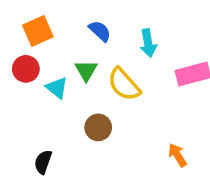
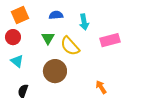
blue semicircle: (100, 31) -> (56, 15), turned -48
cyan triangle: (57, 88) -> (17, 61), moved
brown circle: (98, 127) -> (55, 71), size x1.5

